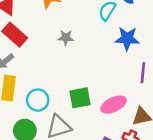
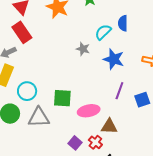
gray star: (66, 38) -> (83, 49), moved

